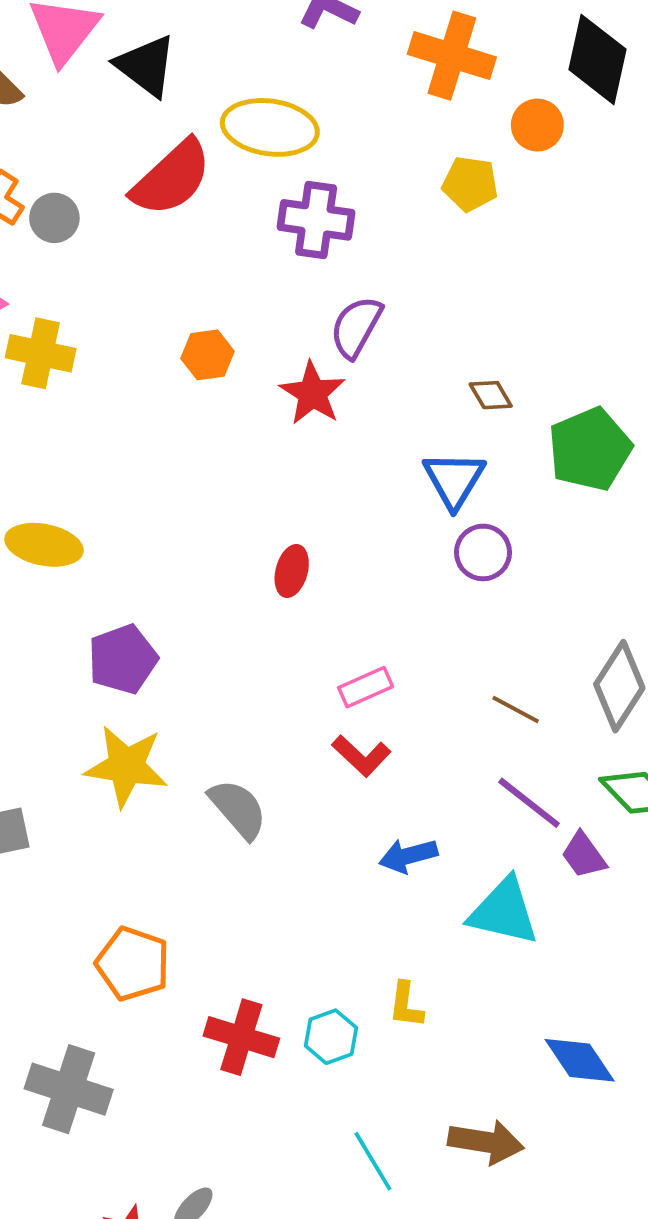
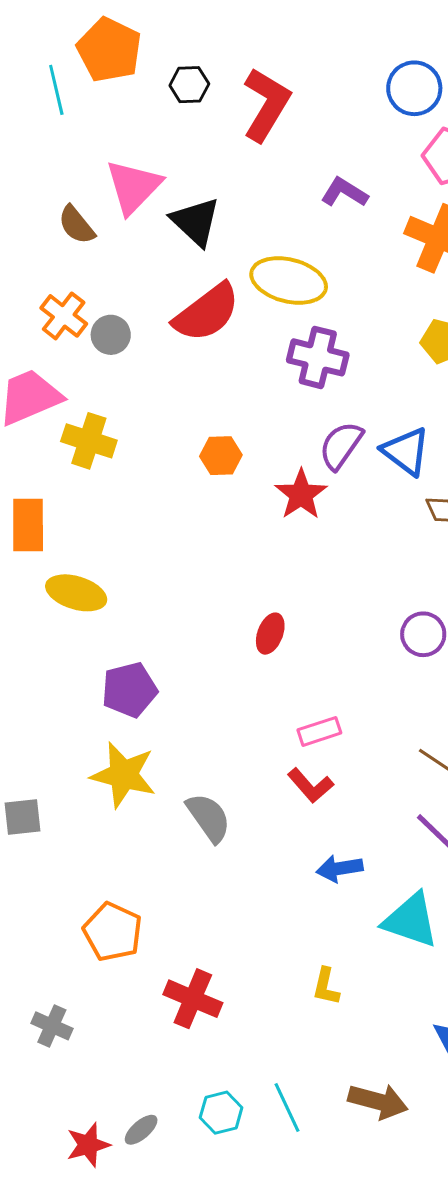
blue triangle: (454, 480) -> (406, 451), moved, turned -30
cyan hexagon: (331, 1037) -> (221, 1113), moved
gray cross: (69, 1089) -> (52, 1026), size x0.6

